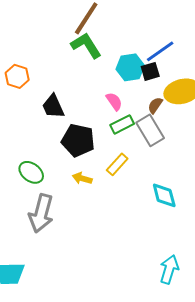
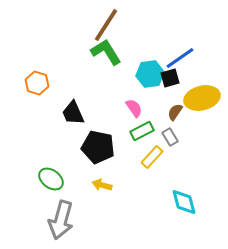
gray rectangle: (150, 130) -> (170, 137), size x0.6
yellow rectangle: (117, 164) -> (152, 157), moved

